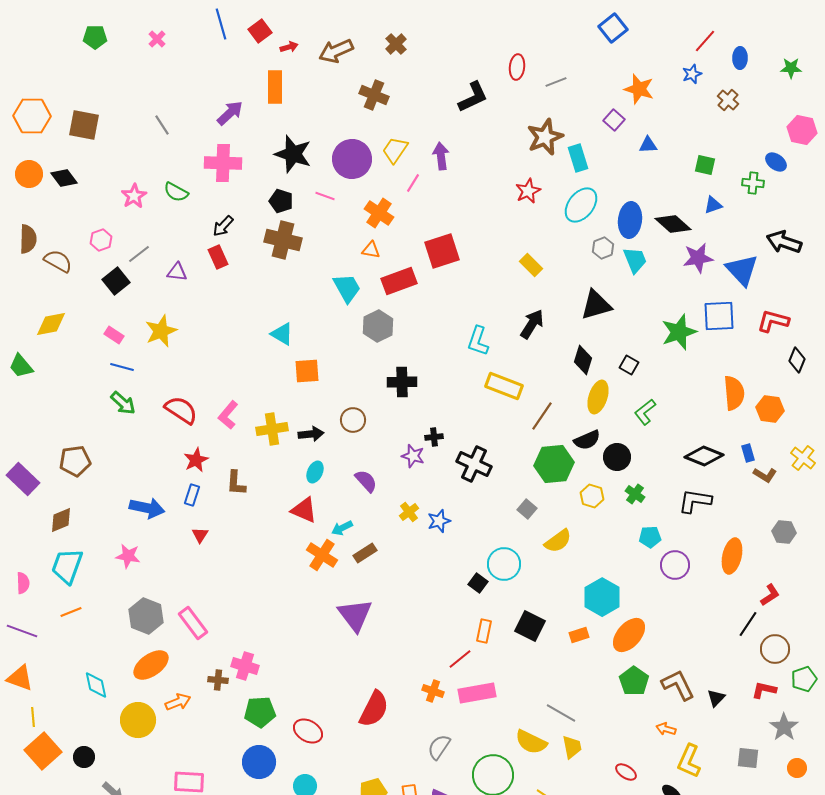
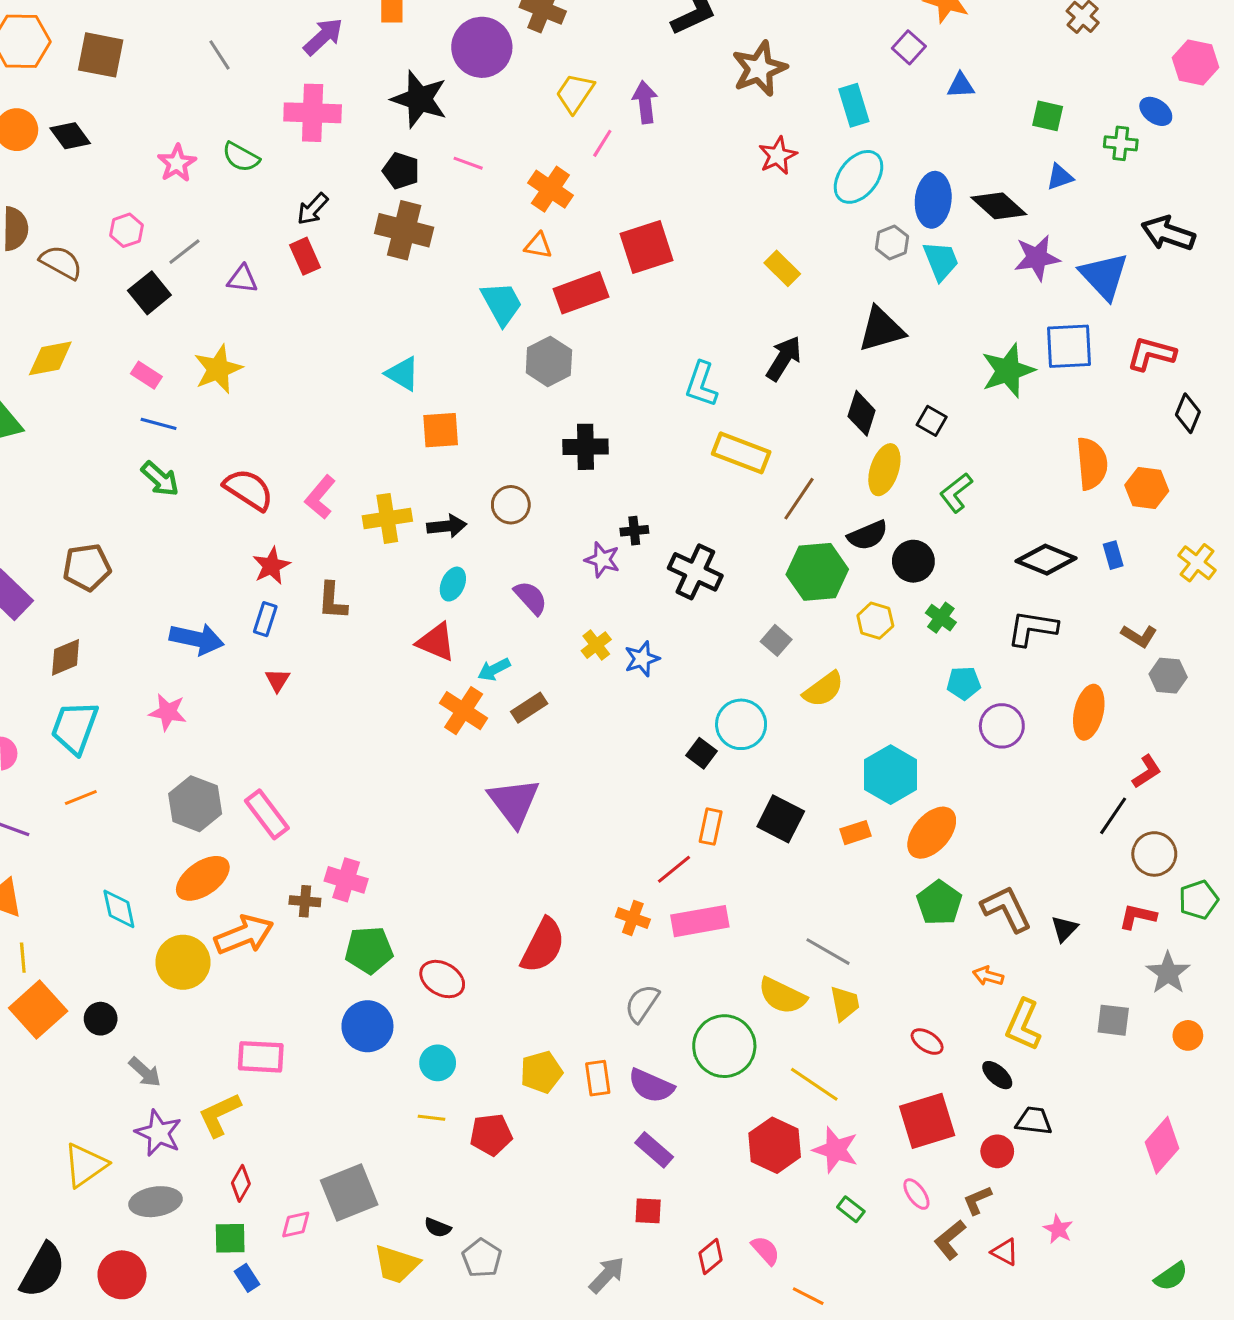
brown star: (545, 137) -> (759, 69), moved
purple circle: (352, 159) -> (482, 47), moved
brown L-shape: (765, 475) -> (1139, 636), moved
orange arrow: (178, 702) -> (244, 935), size x1.5

